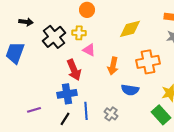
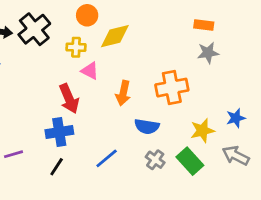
yellow diamond: (130, 29) -> (115, 36), moved
black cross: (54, 37) -> (34, 29), moved
blue line: (86, 111) -> (107, 158), moved, turned 54
gray cross: (111, 114) -> (155, 160), moved

